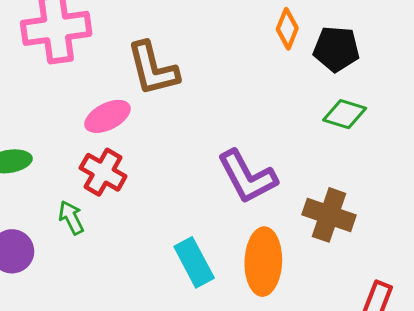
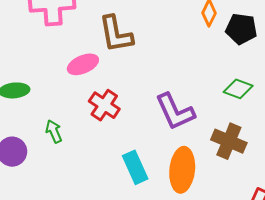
green diamond: (345, 114) -> (238, 89), moved
red cross: (103, 172) -> (104, 105), moved

